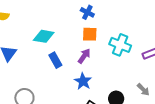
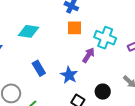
purple arrow: (84, 56) -> (88, 55), moved
blue rectangle: (55, 60) -> (39, 68), moved

